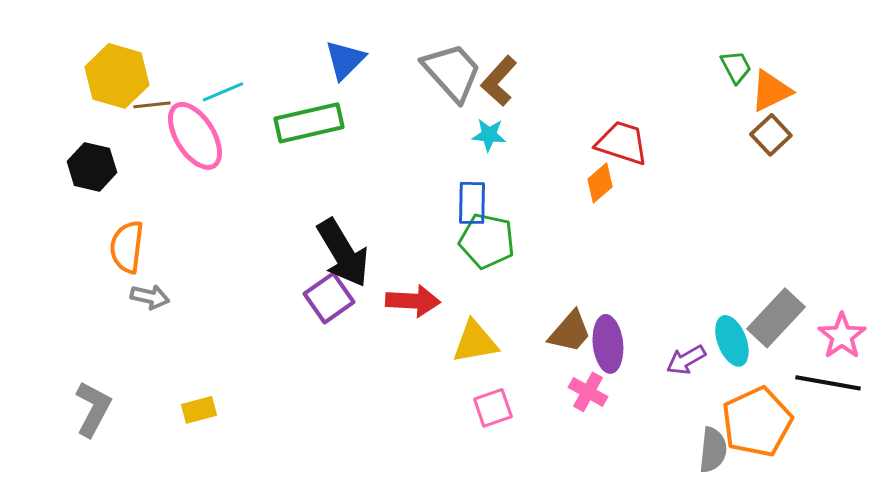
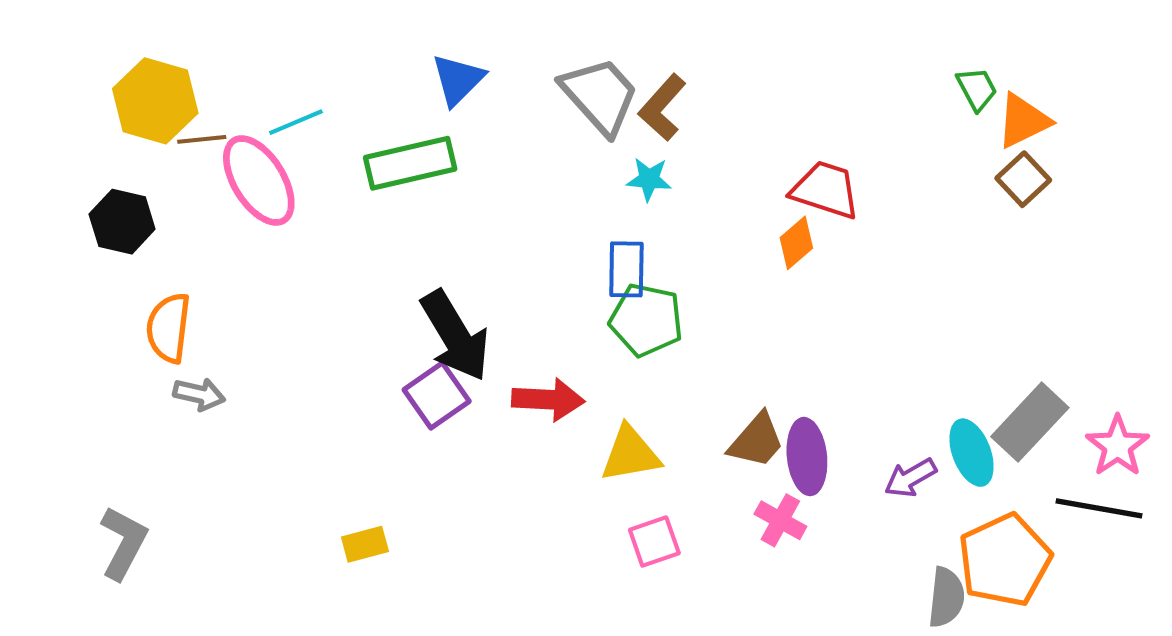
yellow rectangle: (199, 410) -> (365, 544), moved

